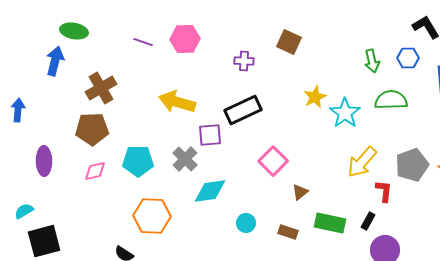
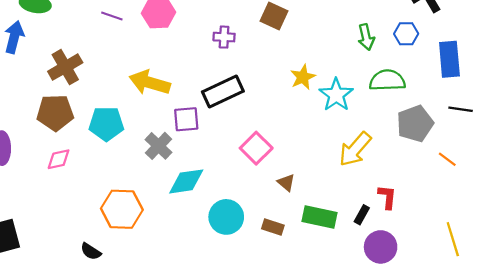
cyan pentagon: (138, 161) -> (106, 124), moved
gray pentagon: (412, 165) -> (415, 124), moved
red L-shape: (384, 191) -> (387, 197), moved
brown triangle: (300, 192) -> (286, 183), turned -42
cyan circle: (246, 223) -> (226, 217), size x1.6

